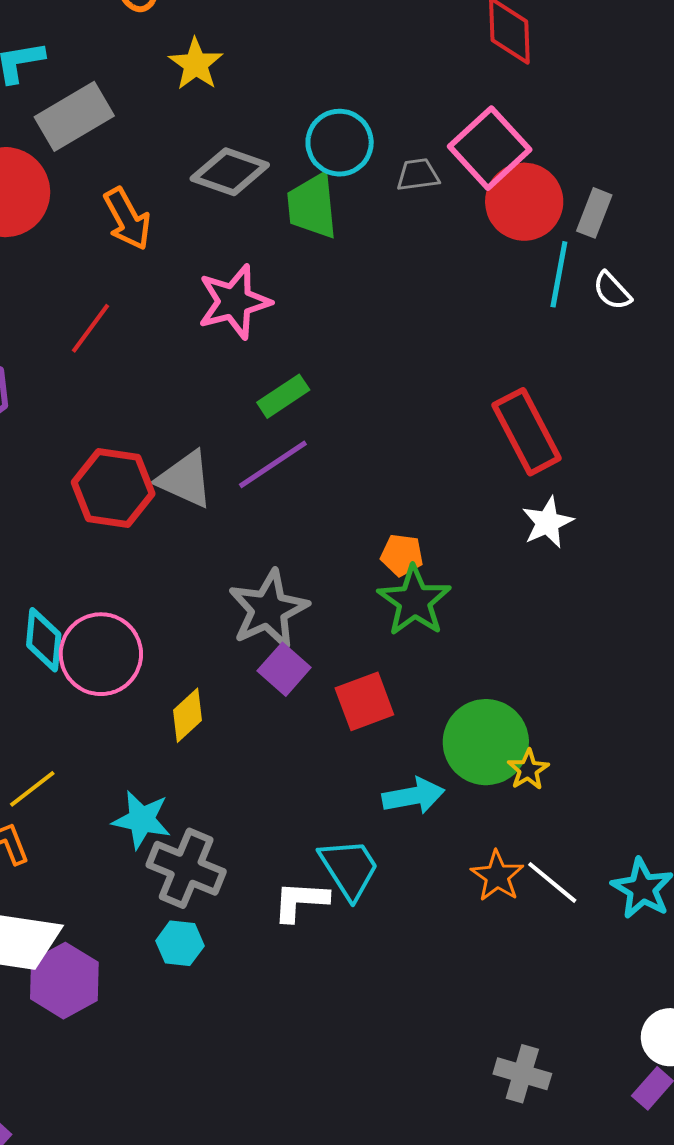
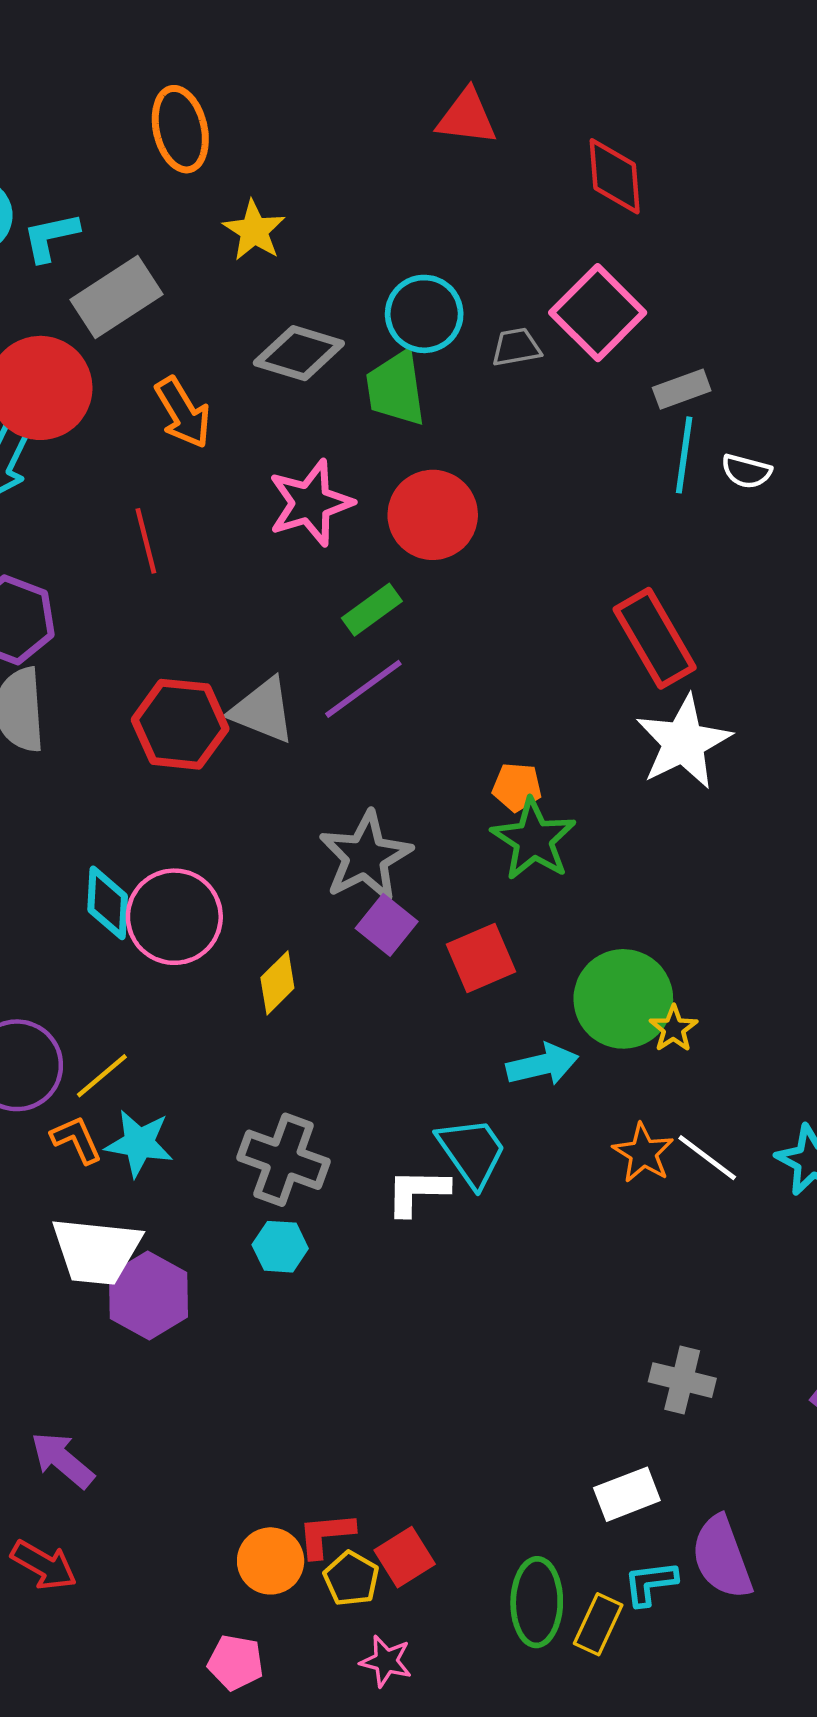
red circle: (524, 202) -> (433, 515), moved
gray rectangle: (594, 213) -> (682, 389), moved, turned 51
white semicircle: (612, 291) -> (746, 471), turned -30
red line: (90, 328) -> (146, 541), turned -48
white star: (548, 522) -> (683, 742), size x1.6
cyan star: (142, 820) -> (139, 1143), moved

